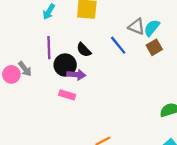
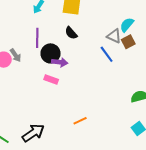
gray triangle: (137, 27) -> (114, 36), moved
blue line: (118, 45) -> (107, 54), moved
black semicircle: (84, 50) -> (71, 33), moved

